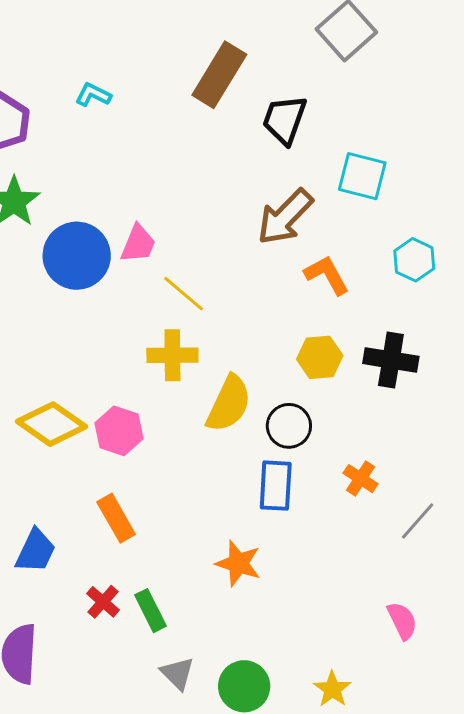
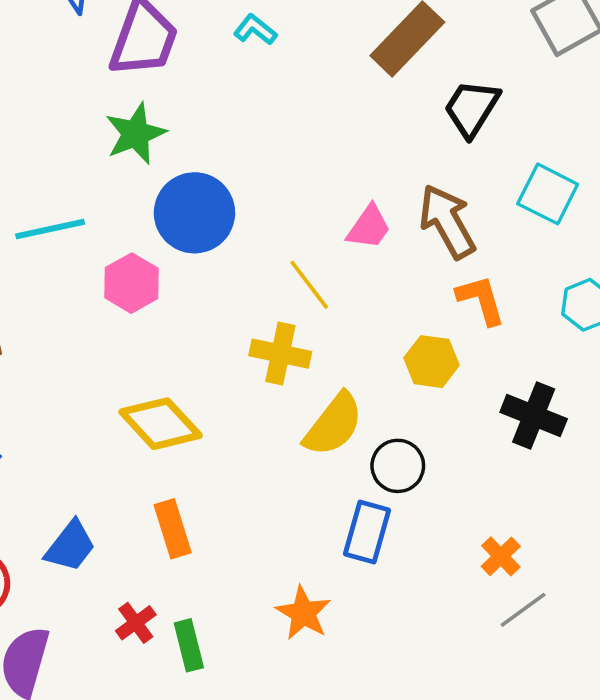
brown arrow: (285, 217) -> (447, 221), turned 94
pink trapezoid: (138, 244) -> (369, 227), moved
yellow hexagon: (320, 357) -> (432, 362), moved
yellow diamond: (52, 424) -> (160, 424), moved
pink hexagon: (119, 431) -> (132, 283), moved
orange cross: (360, 479) -> (501, 556), moved

